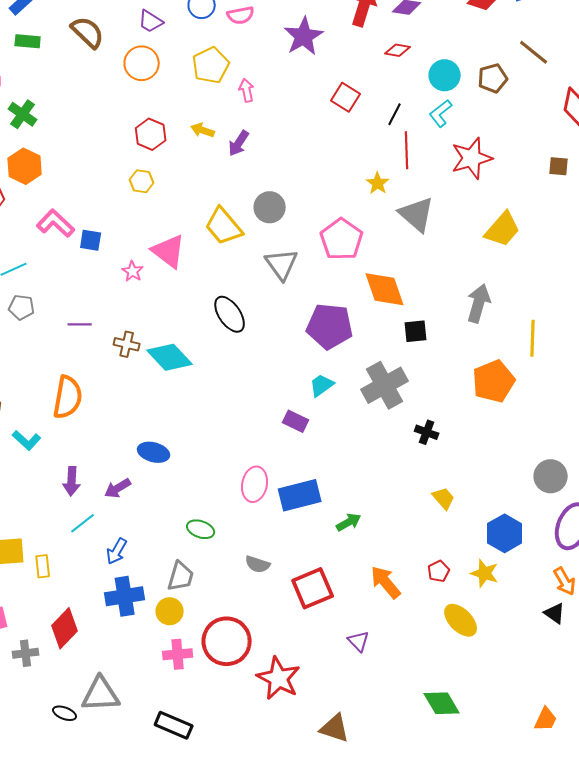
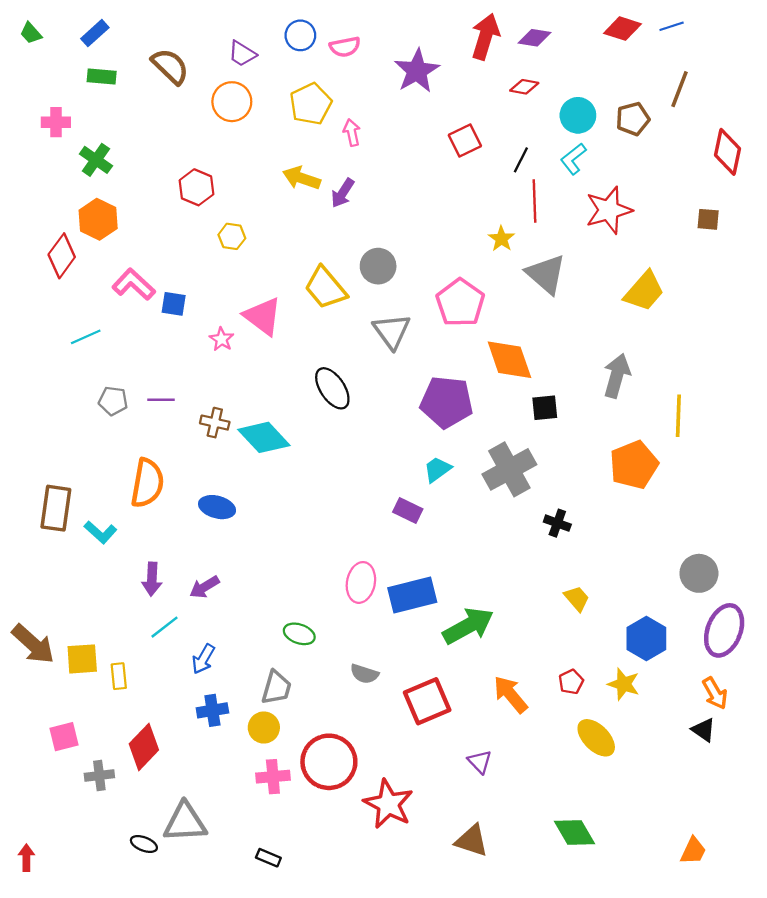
brown line: (534, 52) -> (680, 89), turned 72
red square: (346, 97) -> (465, 140), turned 32
yellow arrow: (203, 130) -> (302, 178), size x1.4
red hexagon: (151, 134) -> (196, 187), moved
gray pentagon: (22, 307) -> (113, 401), moved
blue ellipse: (154, 452) -> (217, 507), moved
green arrow: (349, 522) -> (468, 626), size x1.8
blue cross: (125, 596) -> (212, 710), size x0.7
black rectangle: (174, 725) -> (268, 858), size x0.6
brown triangle: (335, 728) -> (472, 841), moved

